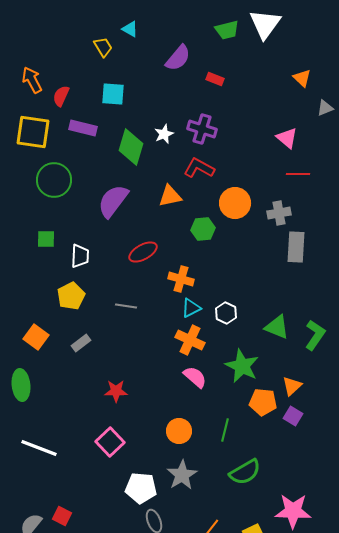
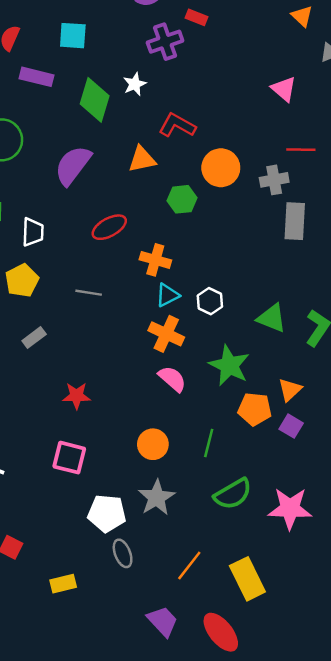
purple cross: (202, 129) -> (165, 42), moved, turned -36
red line: (298, 174) -> (301, 150), moved
pink square: (110, 442) -> (69, 458), turned -32
pink star: (293, 511) -> (290, 508), moved

